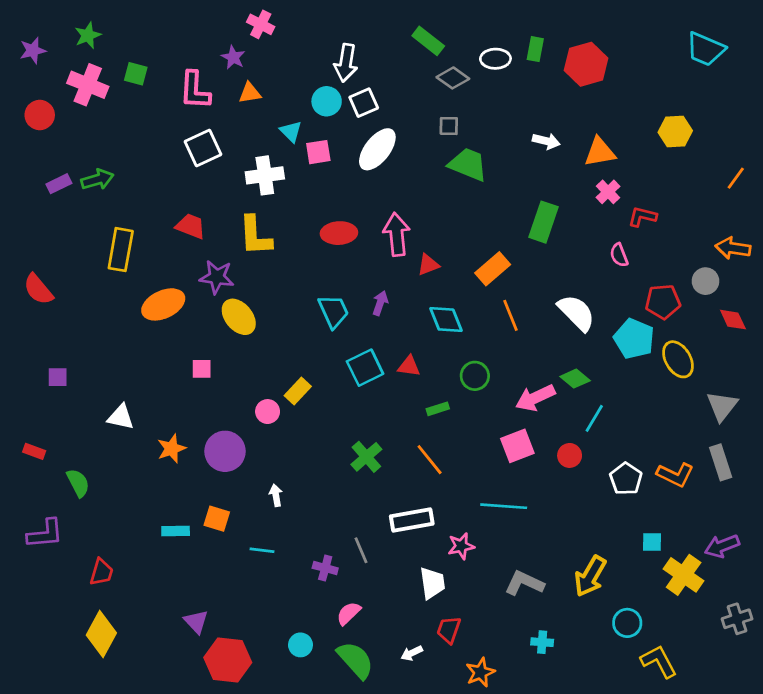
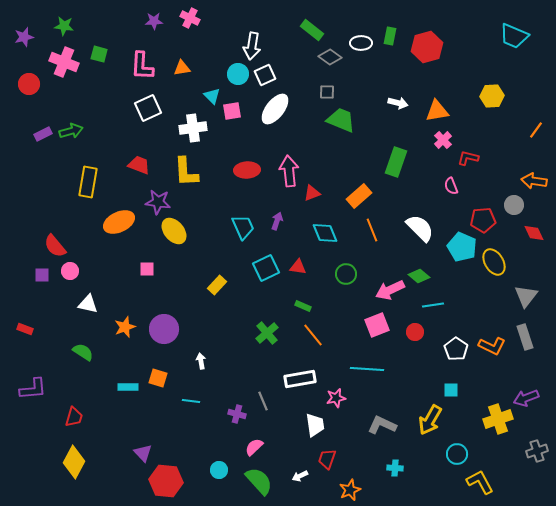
green star: (88, 35) -> (64, 26), turned 30
purple star: (233, 57) -> (154, 21), moved, turned -30
red semicircle: (38, 289) -> (55, 246), moved
green rectangle: (438, 409) -> (303, 306), moved, turned 42
pink circle: (268, 412) -> (70, 271), moved
cyan line: (594, 418) -> (433, 305), turned 50
green semicircle: (78, 483) -> (83, 352), moved, turned -30
cyan square: (652, 542) -> (451, 390), moved
yellow cross: (684, 575) -> (498, 419), turned 36

